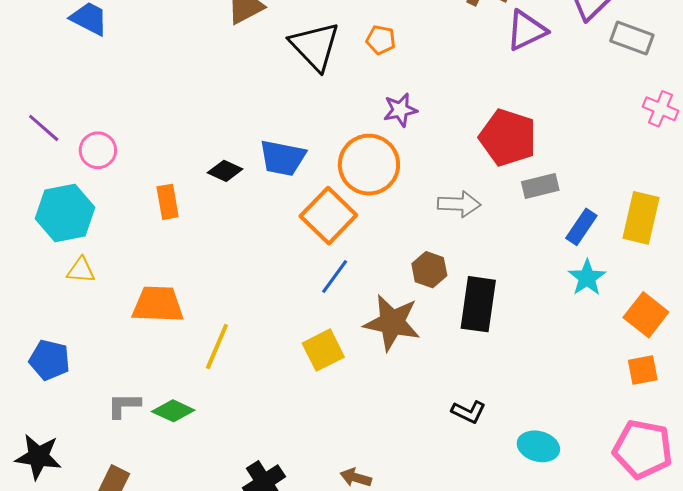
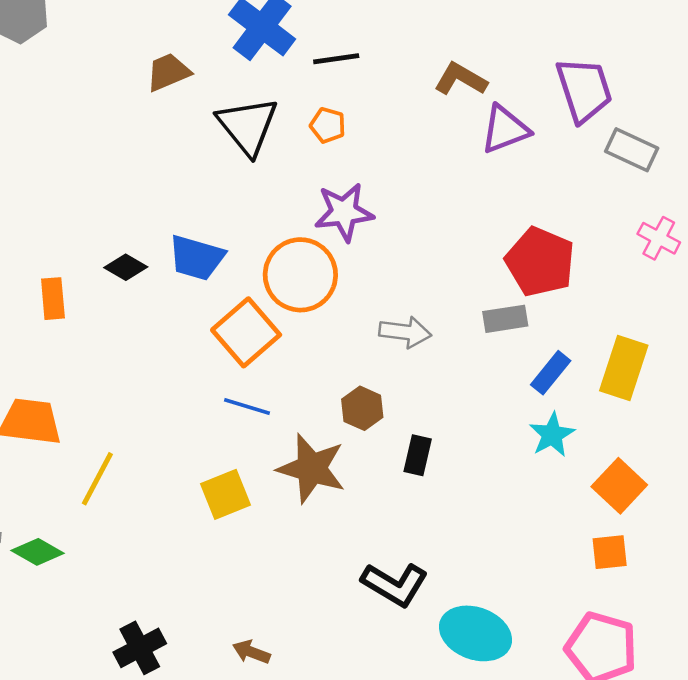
purple star: (400, 110) -> (344, 212), size x1.4
red pentagon: (508, 137) -> (540, 262), moved
blue line: (335, 276) -> (247, 406), turned 66
black rectangle: (478, 304) -> (418, 455), size x0.6
black L-shape: (469, 412) -> (395, 584), size x1.6
cyan ellipse: (538, 446) -> (475, 633), size x1.4

